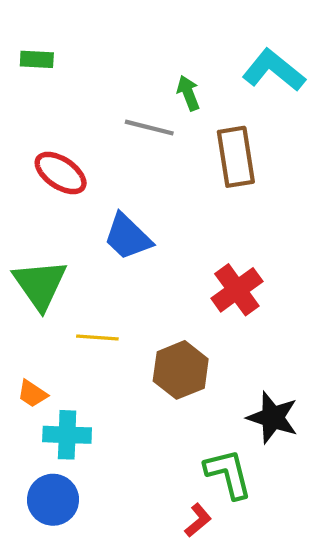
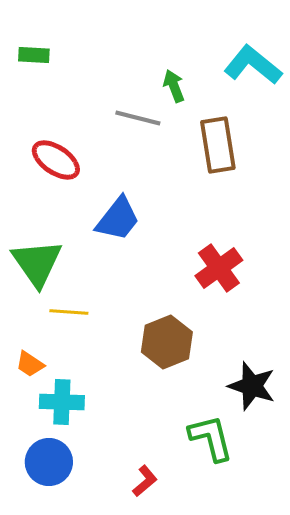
blue trapezoid: (128, 237) -> (118, 219), turned -96
yellow line: (97, 337) -> (69, 312), moved
red L-shape: (198, 520) -> (145, 481), moved

